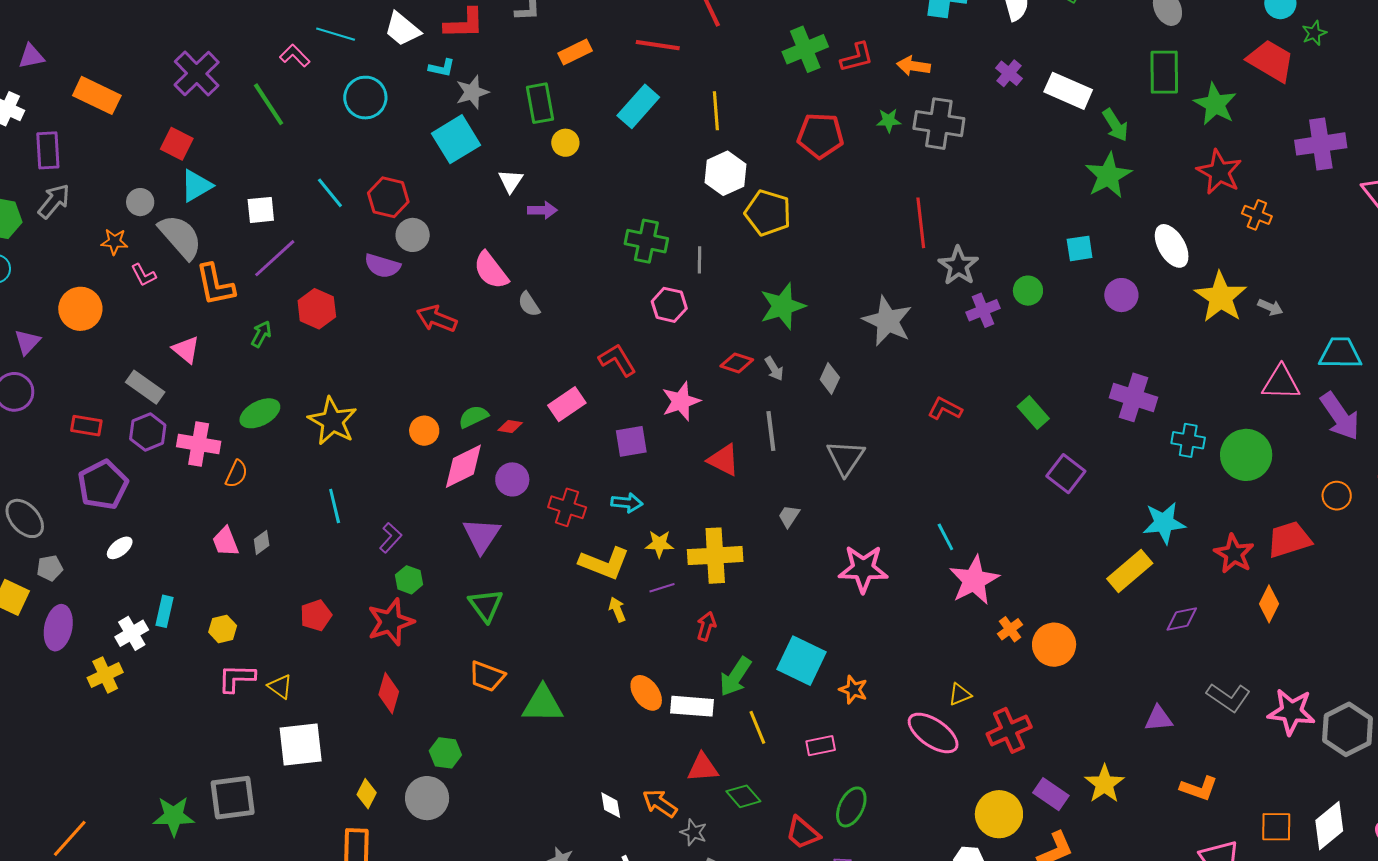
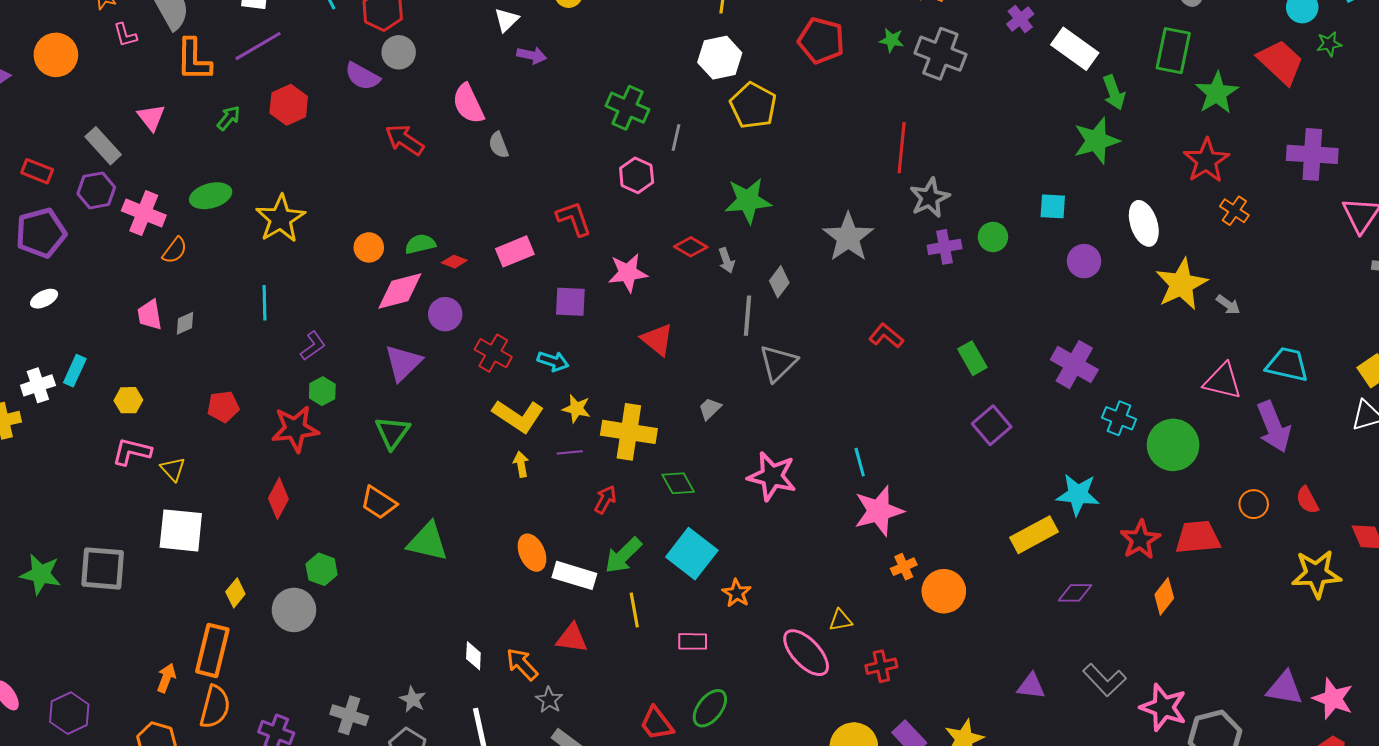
gray line: (771, 431) -> (748, 316), moved
red cross: (1009, 730) -> (881, 666), size x0.7
green diamond: (743, 796) -> (678, 483), moved

